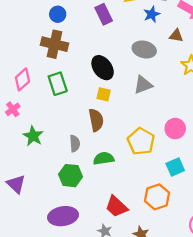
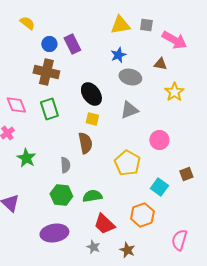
purple rectangle: (104, 14) -> (72, 44), moved
blue star: (152, 14) -> (118, 55), moved
pink diamond: (22, 79) -> (16, 105), turned -70
pink circle: (175, 129) -> (159, 140), moved
green semicircle: (104, 158) -> (92, 196), moved
cyan square: (175, 167) -> (159, 187), turned -30

